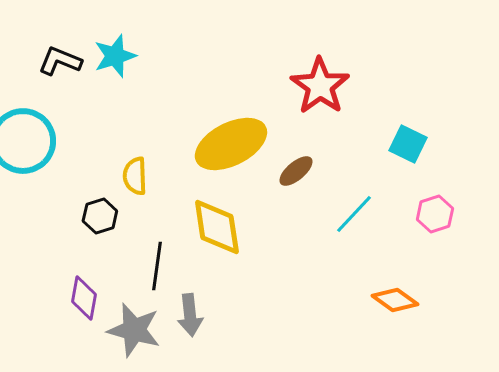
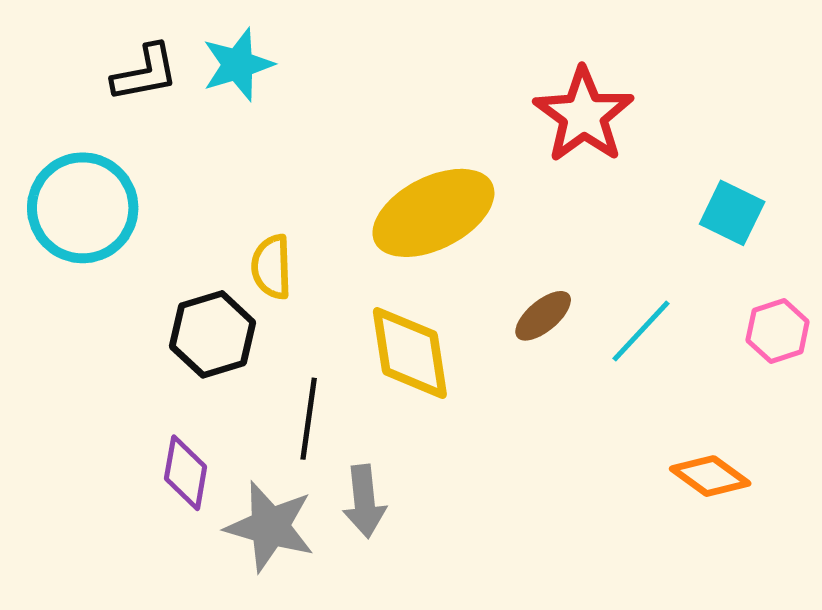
black L-shape: (60, 61) -> (145, 73), turned 147
brown ellipse: (296, 171) -> (543, 316), moved
black hexagon: (100, 216) -> (213, 334), size x1.4

